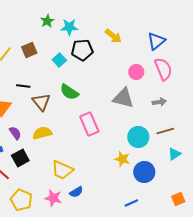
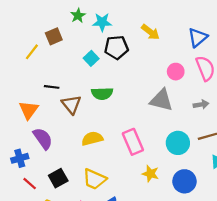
brown square: (29, 50) -> (54, 36), moved
green semicircle: (69, 92) -> (102, 94), turned -36
pink rectangle: (89, 124) -> (133, 142), moved
purple semicircle: (15, 133) -> (43, 139), size x1.5
yellow semicircle: (42, 133) -> (92, 139), moved
black square: (20, 158) -> (58, 178), moved
yellow star: (122, 159) -> (150, 174), moved

